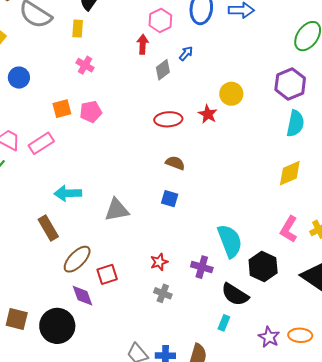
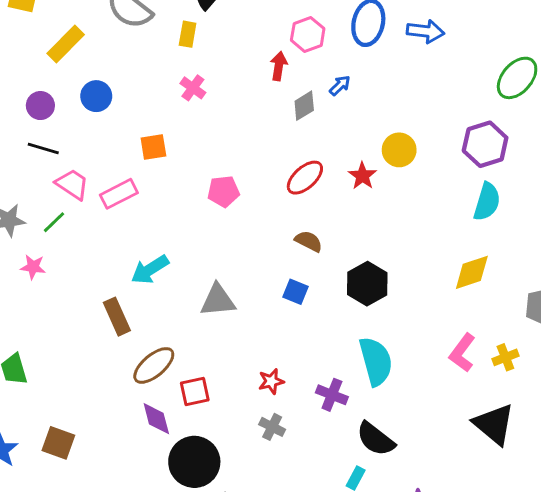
pink pentagon: (91, 112) -> (223, 191), moved
red ellipse: (168, 119) -> (305, 178), turned -44
cyan arrow: (68, 193) -> (150, 270), turned -36
black hexagon: (263, 266) -> (367, 284), moved
black circle: (57, 326) -> (194, 462), moved

